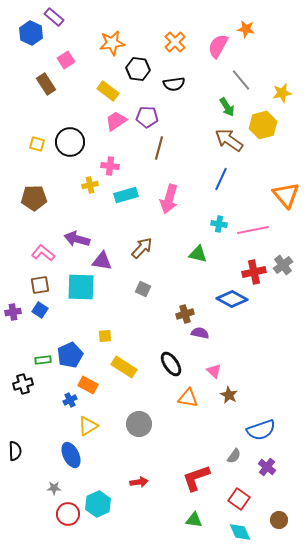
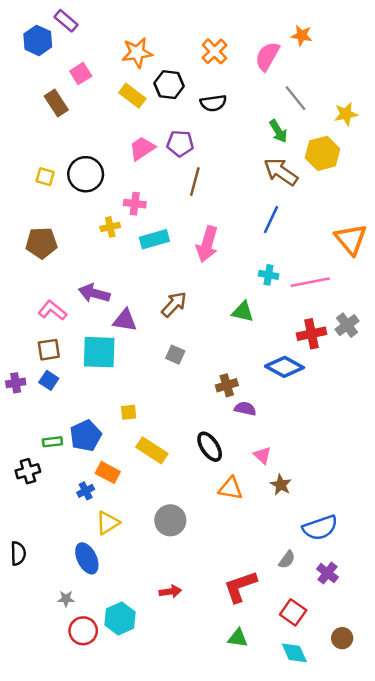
yellow rectangle: (108, 91) -> (132, 96), moved

